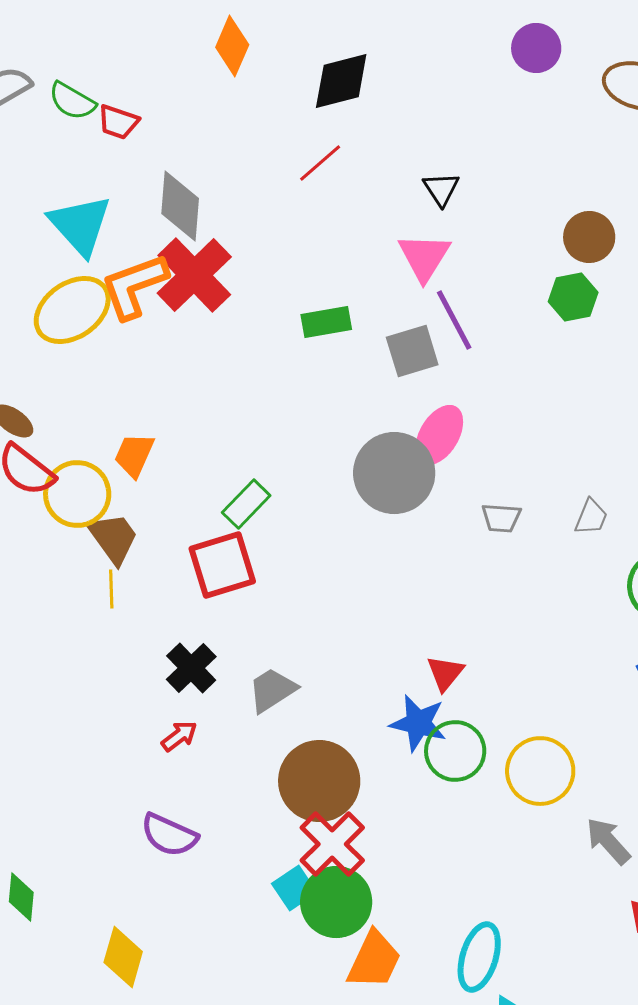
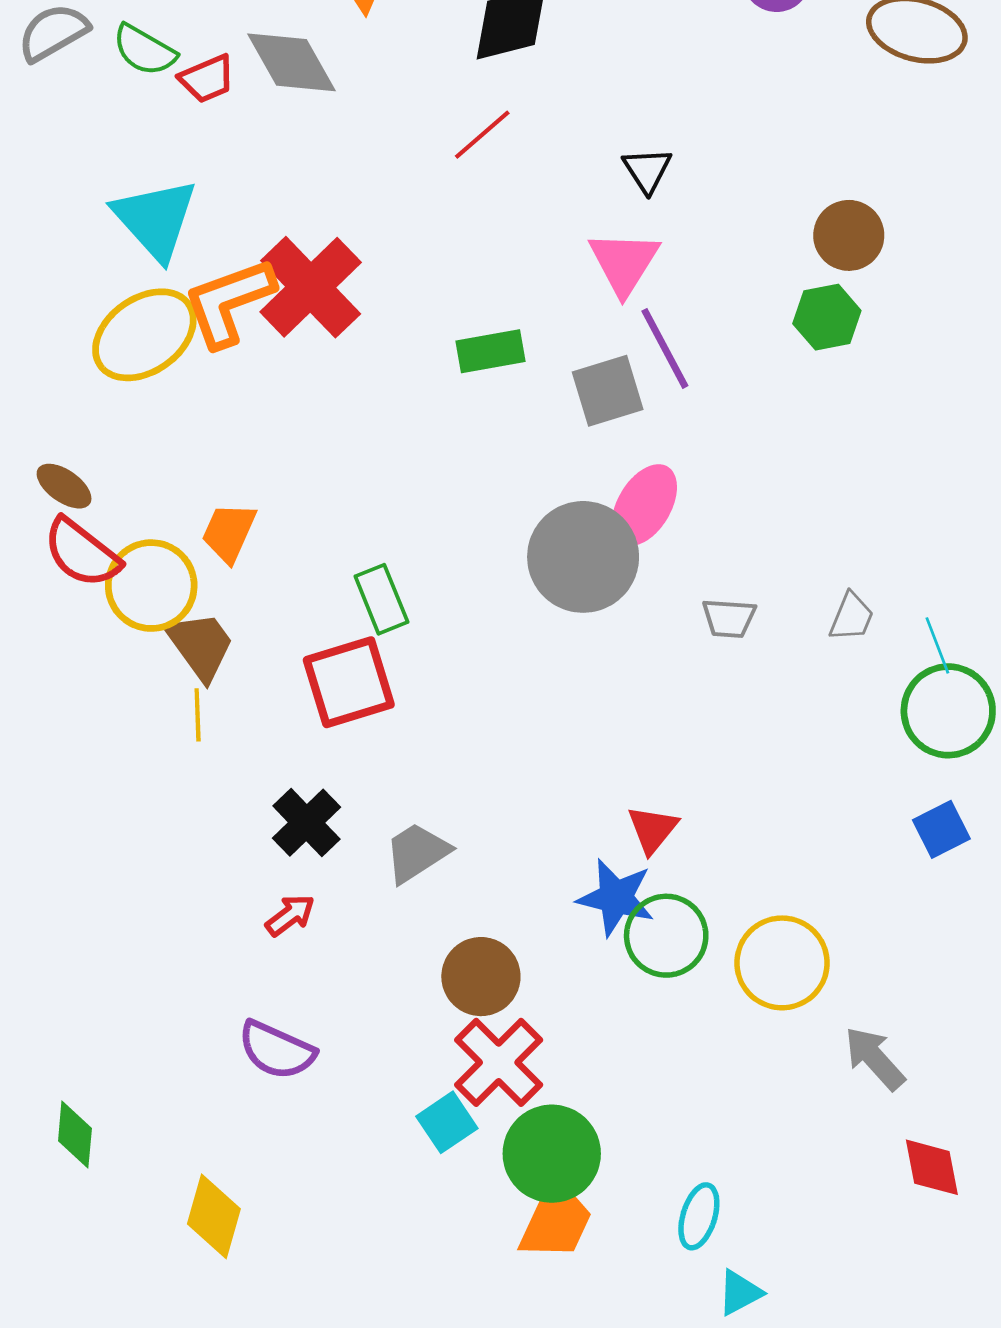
red trapezoid: (118, 122) -> (207, 79), turned -42
gray diamond: (180, 206) -> (292, 62), moved, turned -34
green rectangle: (246, 504) -> (381, 599), turned -66
brown circle: (319, 781) -> (481, 977), size x0.7
green circle: (336, 902) -> (552, 1154), moved
cyan ellipse: (479, 957) -> (699, 1216), size x0.7

